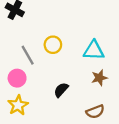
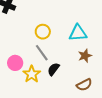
gray line: (28, 55) -> (42, 53), moved
yellow star: (18, 105) -> (32, 74), moved

